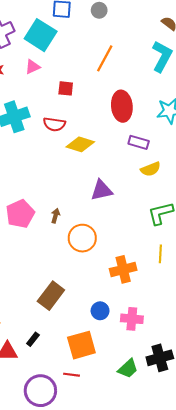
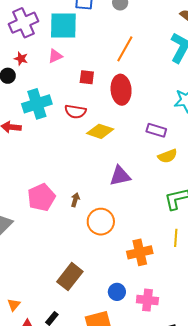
cyan square: (41, 35) -> (63, 25), turned -32
red ellipse: (122, 106) -> (121, 90), moved

